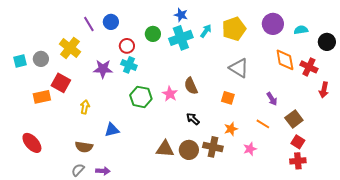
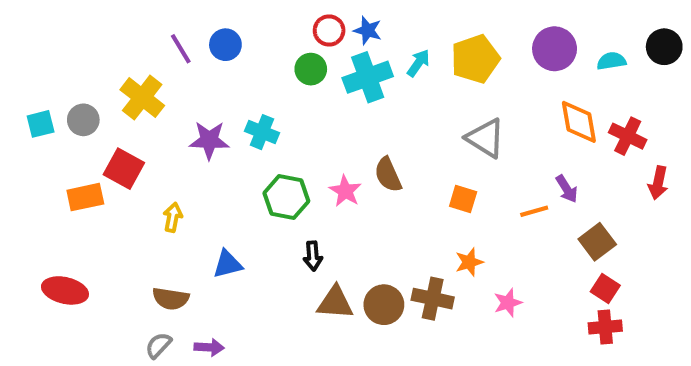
black circle: (327, 42) -> (664, 47), moved
red circle: (127, 46) -> (329, 30), moved
purple arrow: (272, 99) -> (567, 189), moved
black arrow: (193, 119) -> (313, 256), moved, turned -136
orange line: (263, 124) -> (534, 211), moved, turned -48
red ellipse: (32, 143) -> (65, 290), turned -35

